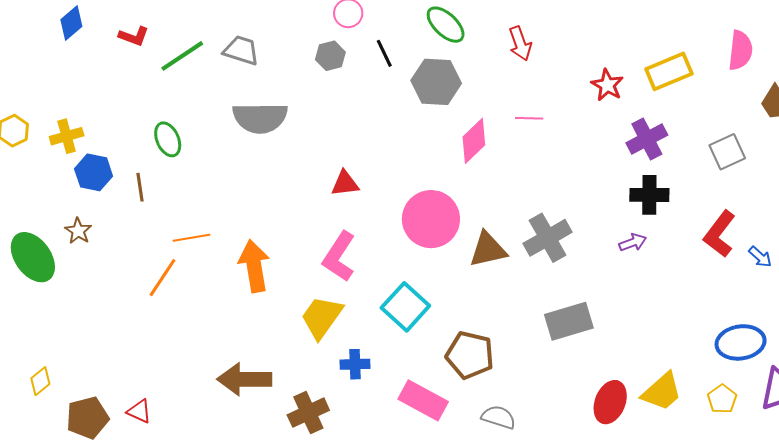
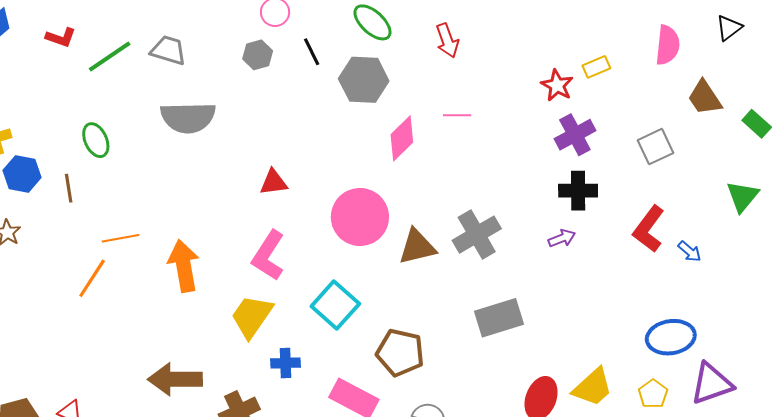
yellow rectangle: (669, 71) -> (596, 67), size x0.6
red star: (607, 85) -> (557, 85), moved

